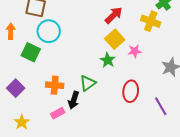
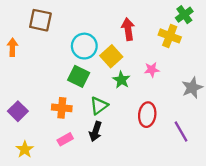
red arrow: (114, 15) -> (128, 29), turned -54
cyan circle: (49, 31) -> (84, 46), moved
yellow square: (115, 39) -> (111, 56), moved
green square: (31, 52) -> (79, 76), moved
black arrow: (74, 100) -> (96, 131), moved

